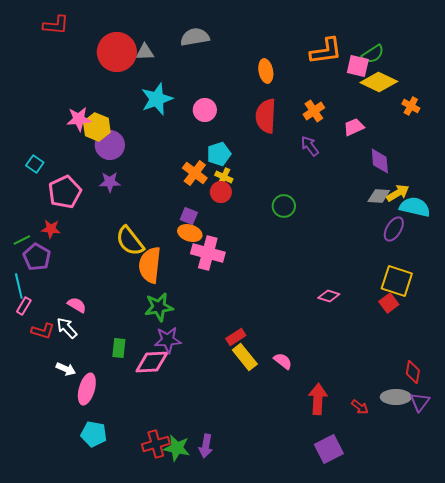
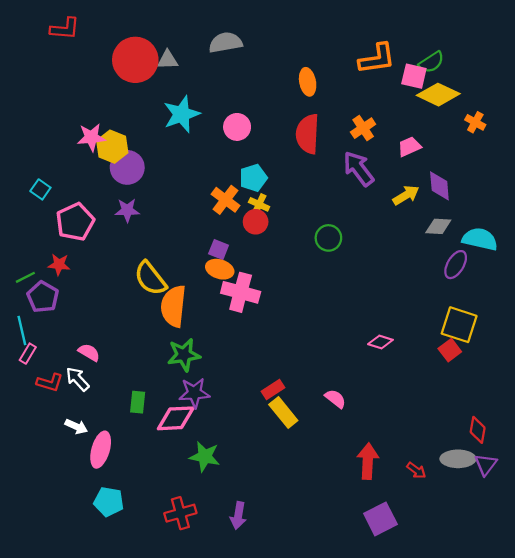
purple arrow: (310, 146) -> (358, 169), size x1.5
yellow arrow: (398, 193) -> (406, 195), moved
pink semicircle: (283, 361) -> (335, 399), moved
green star: (177, 448) -> (205, 457), moved

